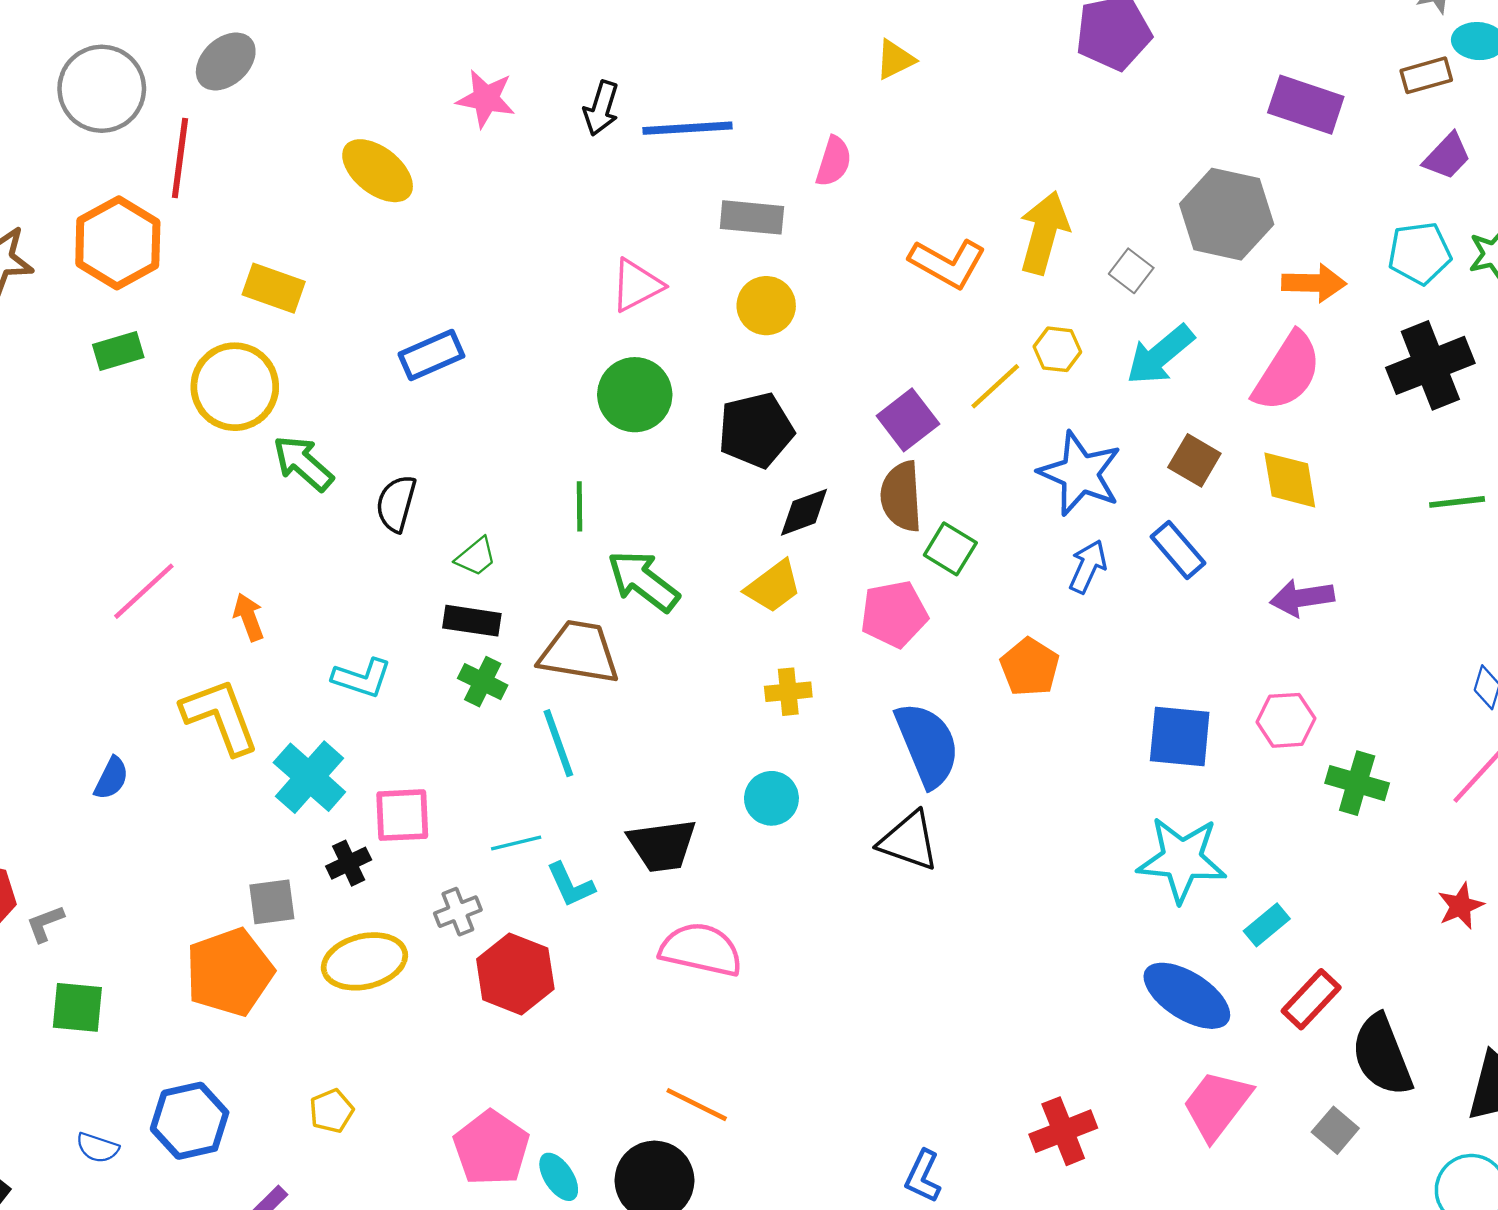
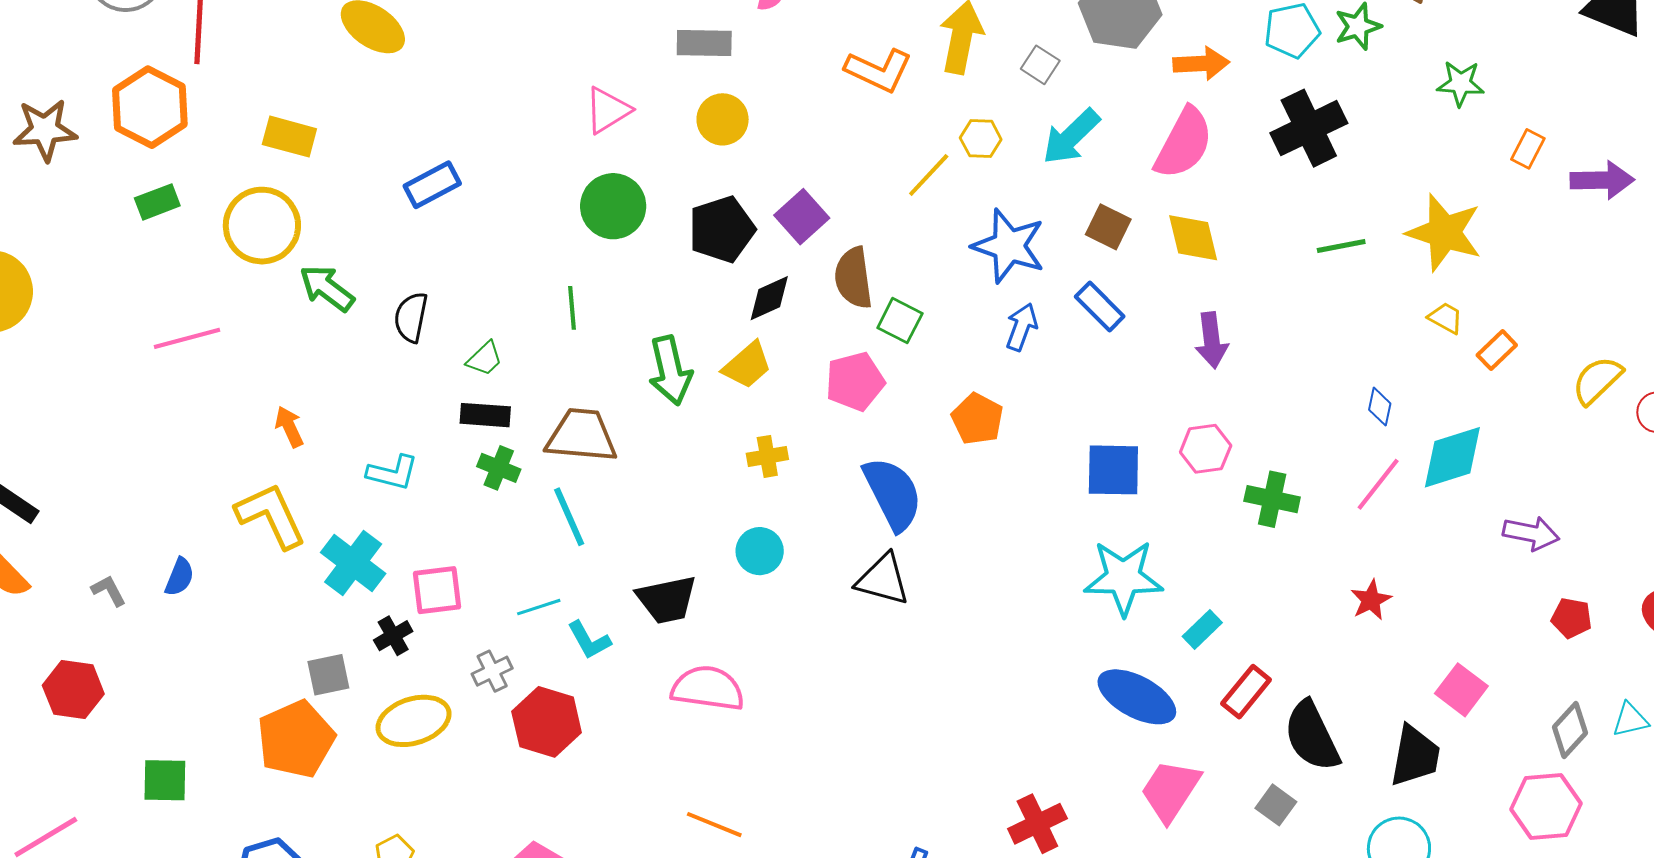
purple square: (908, 420) -> (802, 217), moved
green arrow: (643, 581) -> (670, 371), moved, turned -136
pink line: (144, 591) -> (187, 338), moved, turned 32
purple arrow: (1302, 598) -> (1212, 340), turned -84
gray L-shape: (45, 924) -> (109, 591), moved, turned 87

